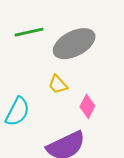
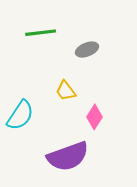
gray ellipse: (74, 44) -> (87, 50), size x0.5

